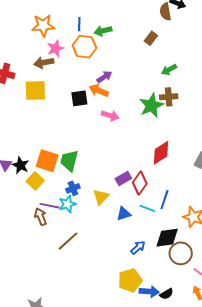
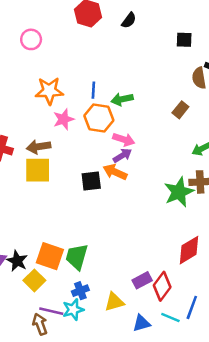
brown arrow: (44, 63) -> (39, 147), moved
pink arrow: (110, 115) -> (124, 140), moved
yellow triangle: (101, 197) -> (114, 302), turned 30

